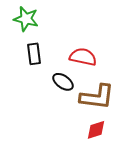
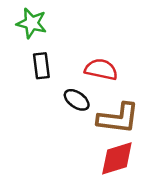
red diamond: (96, 130) -> (117, 158), size x1.5

